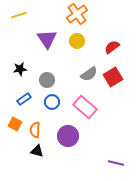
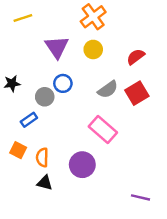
black star: (20, 69) -> (12, 83), moved
gray circle: (47, 80) -> (45, 97), moved
blue circle: (52, 102) -> (63, 83), moved

